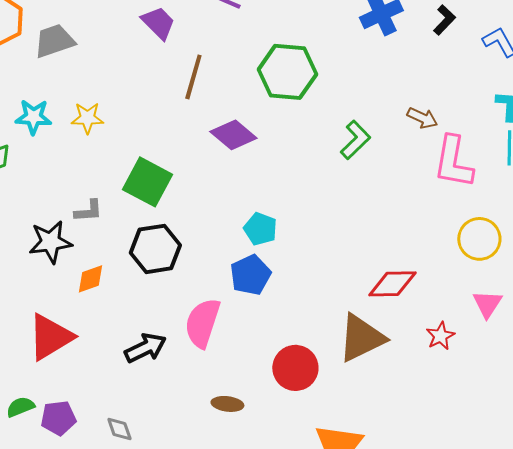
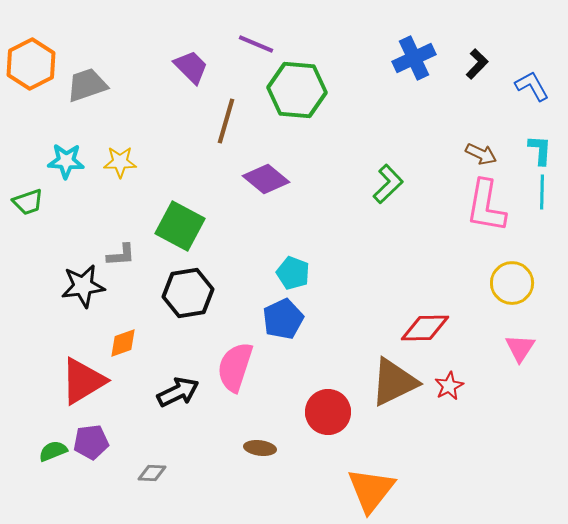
green hexagon: (287, 72) -> (297, 90), moved
brown arrow: (422, 118) -> (481, 154), moved
orange diamond: (90, 279) -> (123, 343), moved
red star: (440, 336) -> (449, 386), moved
purple pentagon: (58, 418) -> (91, 442), moved
gray diamond: (119, 429) -> (152, 473), turned -68

